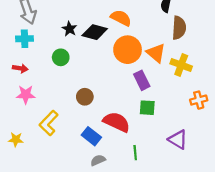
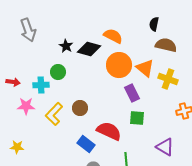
brown semicircle: (179, 28) -> (166, 45), turned -80
cyan cross: (25, 39) -> (41, 85), moved
red arrow: (20, 68) -> (13, 82), moved
yellow L-shape: (49, 123) -> (54, 114), moved

